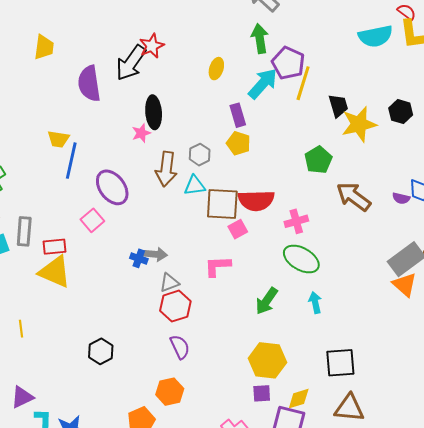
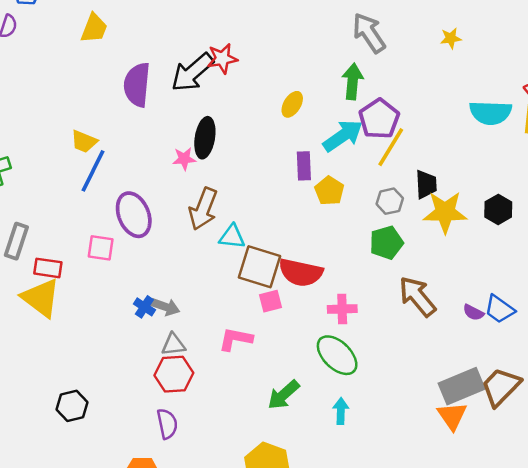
yellow pentagon: (238, 143) -> (329, 191), moved
gray hexagon: (200, 155) -> (390, 201), moved
pink square: (92, 220) -> (101, 248), turned 35

